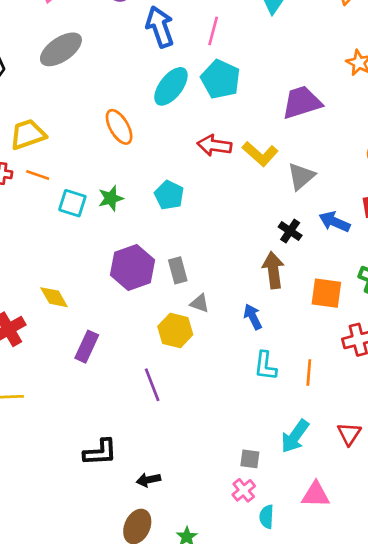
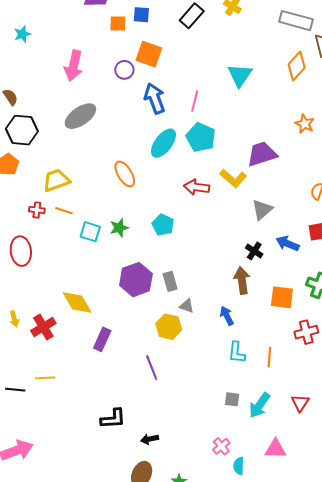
yellow L-shape: (260, 154) -> (233, 178), moved
yellow diamond: (54, 297) -> (77, 303), size x1.4
gray square: (250, 459) -> (232, 399), moved

